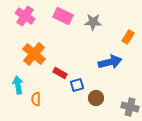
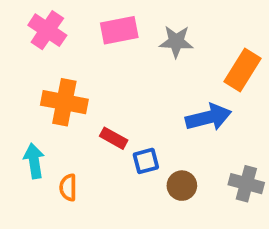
pink rectangle: (63, 16) -> (119, 30), turned -36
orange rectangle: (128, 37) -> (243, 70), size x1.5
orange cross: (34, 54) -> (64, 102), turned -30
gray cross: (130, 107) -> (246, 184), moved

